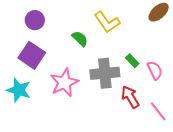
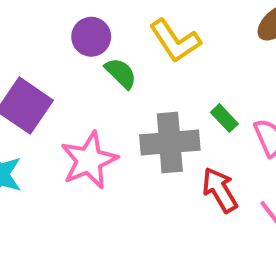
purple circle: (35, 20) -> (91, 37), moved

